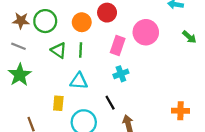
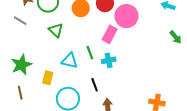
pink circle: (146, 32) -> (126, 16), moved
green line: (81, 50) -> (90, 53), moved, turned -32
green star: (20, 75) -> (21, 65), moved

